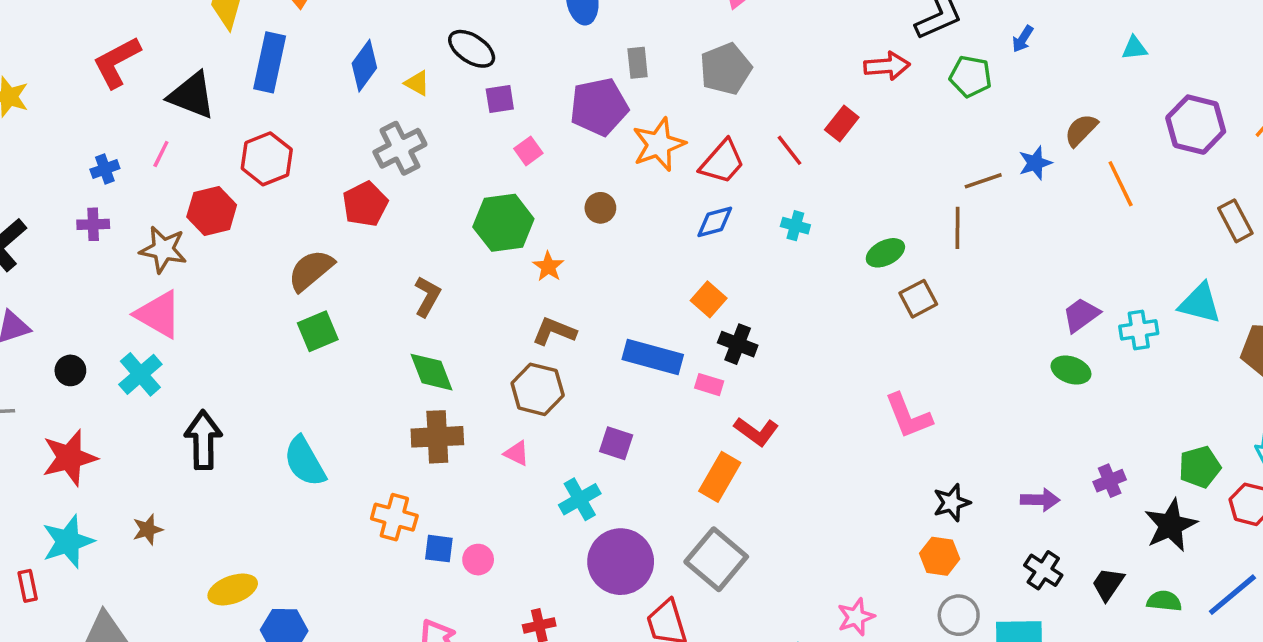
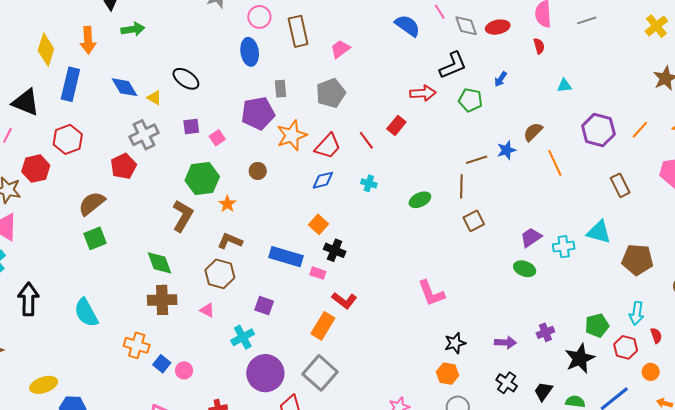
blue diamond: (364, 66) -> (125, 87), turned -68
purple square: (500, 99) -> (191, 127), moved
brown L-shape: (427, 296) -> (183, 216), moved, size x1.4
brown square: (918, 299) -> (474, 221), moved
blue square: (439, 549) -> (162, 364), turned 30

